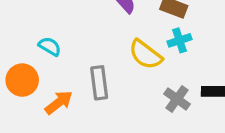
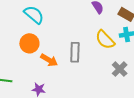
cyan semicircle: (50, 46) -> (34, 15), moved, size x1.5
orange arrow: (59, 102) -> (49, 60), turned 60

